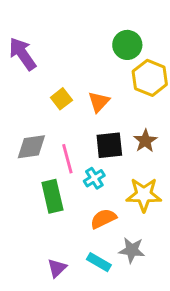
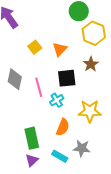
brown star: (145, 141) -> (91, 64), moved
gray diamond: (31, 147) -> (15, 79), turned -70
green rectangle: (52, 196) -> (32, 138), moved
orange semicircle: (103, 219) -> (63, 127), turned 138

